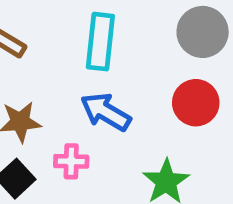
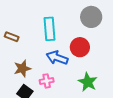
red circle: (196, 103) -> (80, 47), moved

